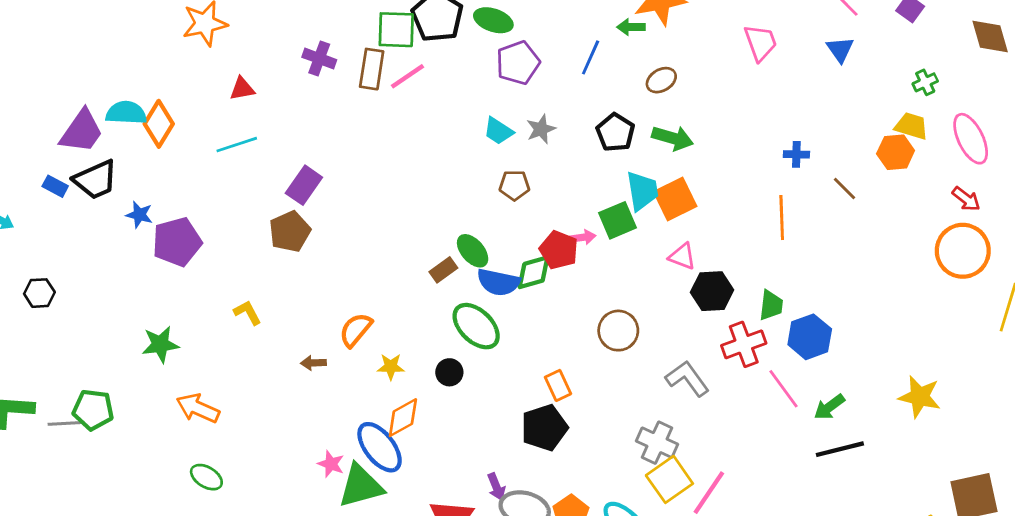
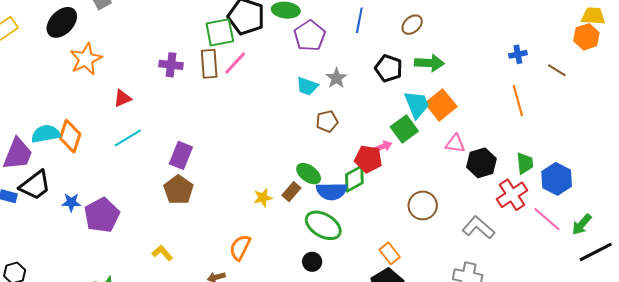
yellow star: (391, 367) -> (263, 198), moved

